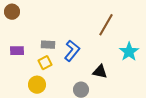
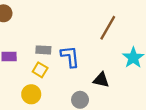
blue L-shape: (72, 51) -> (70, 57), turned -45
yellow square: (45, 63) -> (40, 70), turned -32

